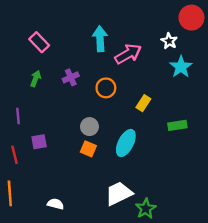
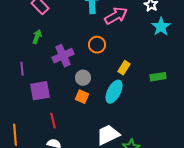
purple cross: (71, 77) -> (63, 56), moved, size x1.5
yellow rectangle: (143, 103) -> (124, 68), moved
purple square: (39, 142) -> (40, 91), size x1.5
red line: (14, 155) -> (53, 121), moved

